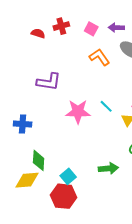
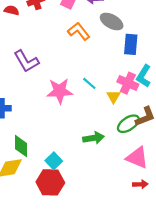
purple L-shape: (49, 82) -> (26, 61), turned 55
green arrow: (108, 168) -> (94, 138), moved

